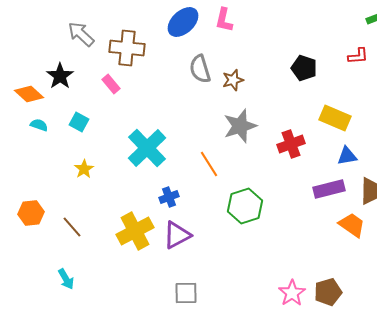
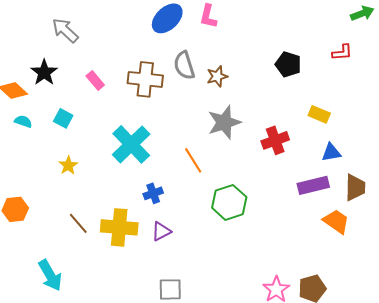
brown cross: (127, 48) -> (145, 79), moved
yellow rectangle: (335, 118) -> (319, 114), size x0.7
brown line: (72, 227) -> (78, 223), moved
yellow cross: (135, 231) -> (119, 227), turned 33
purple triangle: (177, 235) -> (161, 231), size x0.7
cyan arrow: (66, 279) -> (50, 275), size x1.5

